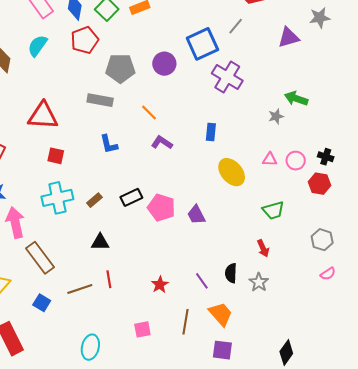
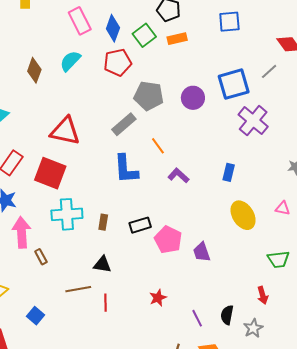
gray rectangle: (100, 100) -> (124, 124), turned -60
orange line: (149, 112) -> (158, 146), moved
blue L-shape: (109, 144) -> (126, 169), size x1.5
red square: (56, 156) -> (50, 173), moved, size x1.8
brown rectangle: (94, 200) -> (103, 222), turned -49
brown rectangle: (40, 258) -> (41, 257), moved, size x0.5
red star: (160, 285) -> (158, 298), moved
brown line: (80, 289) -> (78, 289), moved

